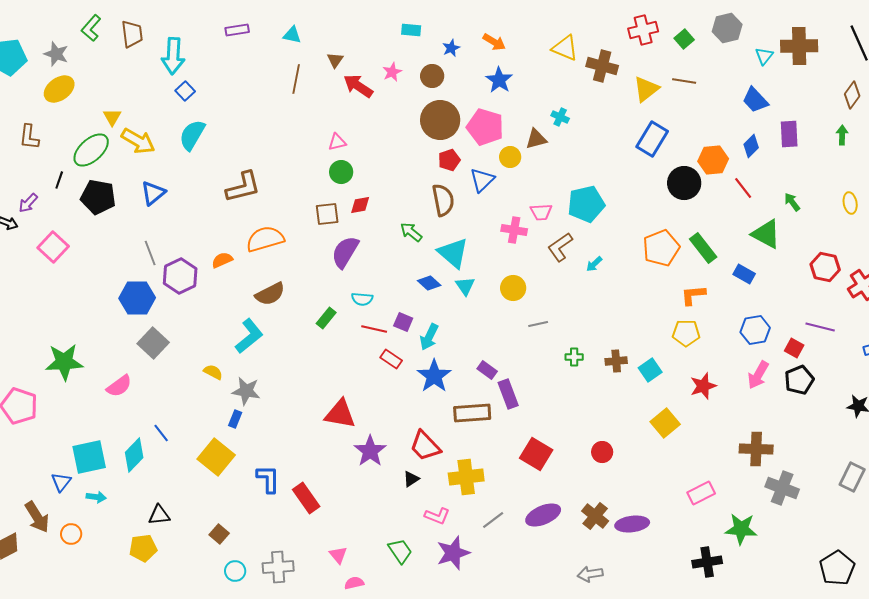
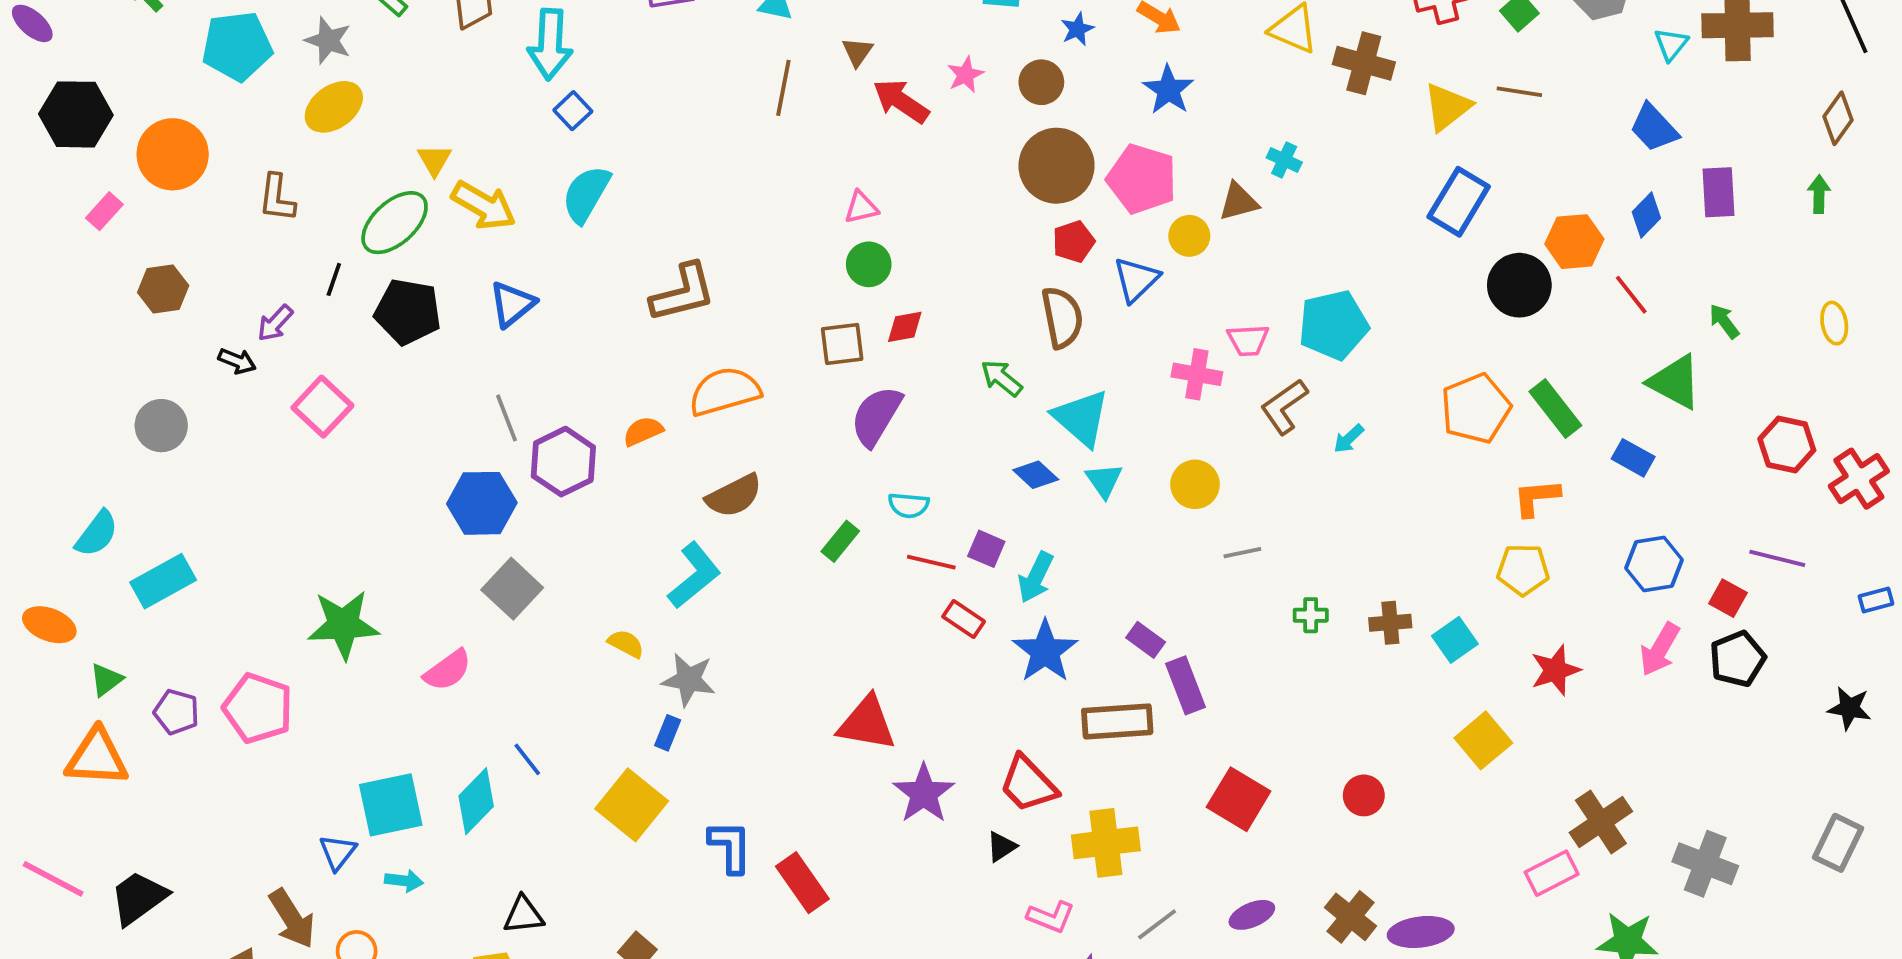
brown cross: (756, 449) -> (1601, 822), moved, turned -36
purple ellipse: (543, 515) -> (1252, 915), size x0.7

